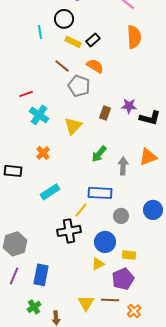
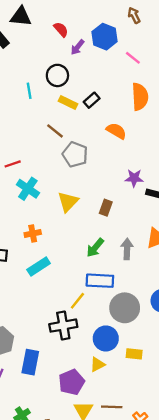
orange semicircle: (95, 66) -> (116, 131), moved
brown rectangle: (105, 113) -> (106, 208), moved
orange cross: (43, 153) -> (33, 234), turned 32
green arrow: (99, 154) -> (95, 248), moved
cyan rectangle: (50, 192) -> (39, 267), moved
gray circle: (121, 216) -> (125, 308), size x1.6
blue rectangle: (41, 275) -> (30, 362), moved
purple pentagon: (123, 279) -> (72, 382), moved

